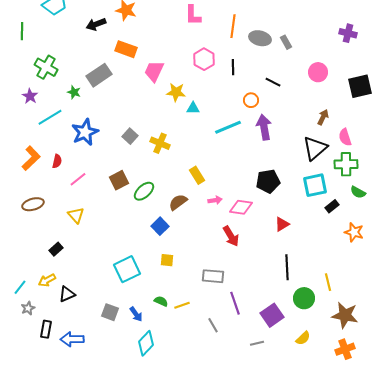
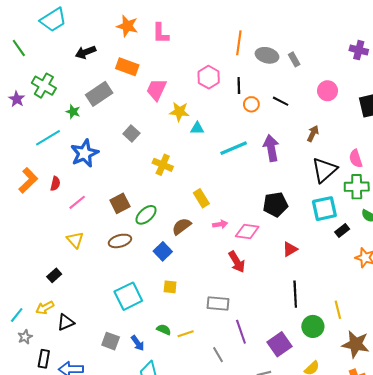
pink L-shape: (193, 15) -> (161, 33), moved
black arrow: (96, 24) -> (86, 52), moved
green line: (22, 31) -> (19, 48), turned -36
purple star: (30, 96) -> (17, 99), moved
orange circle: (251, 100) -> (251, 104), moved
brown arrow: (323, 117) -> (313, 134), moved
gray square: (130, 136) -> (131, 134), moved
brown ellipse: (33, 204) -> (120, 241), moved

